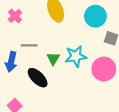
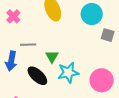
cyan star: (76, 56) -> (68, 73), moved
pink circle: (104, 69) -> (102, 80), moved

